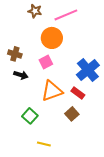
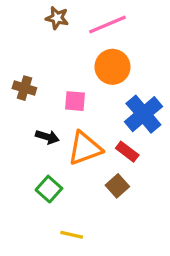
orange circle: (52, 38) -> (112, 67), moved
pink square: (46, 62) -> (75, 101), turned 32
black arrow: (21, 75) -> (47, 137), moved

